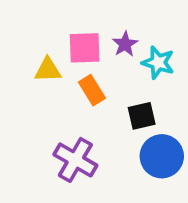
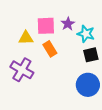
black square: (142, 116) -> (91, 55), moved
purple cross: (75, 160) -> (22, 70), moved

